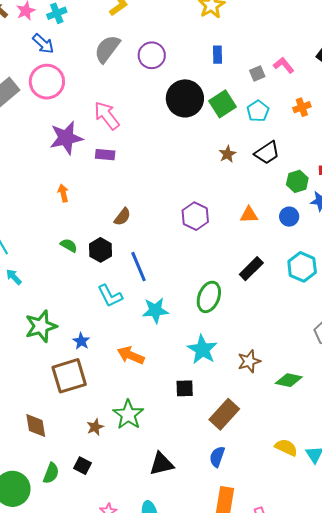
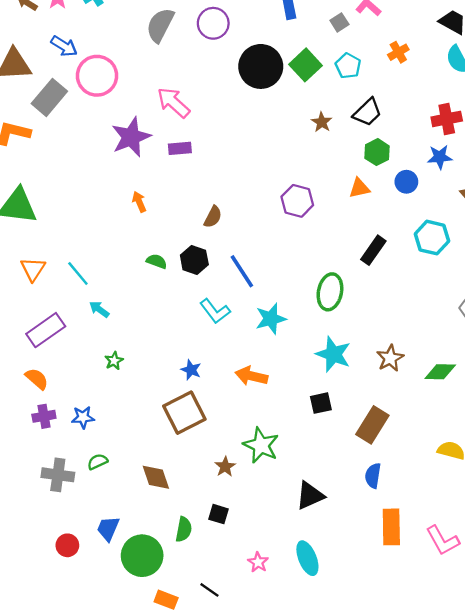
blue arrow: (43, 44) -> (64, 46), moved
green hexagon: (297, 181) -> (377, 152), moved
green star: (41, 326) -> (114, 361), moved, size x0.5

